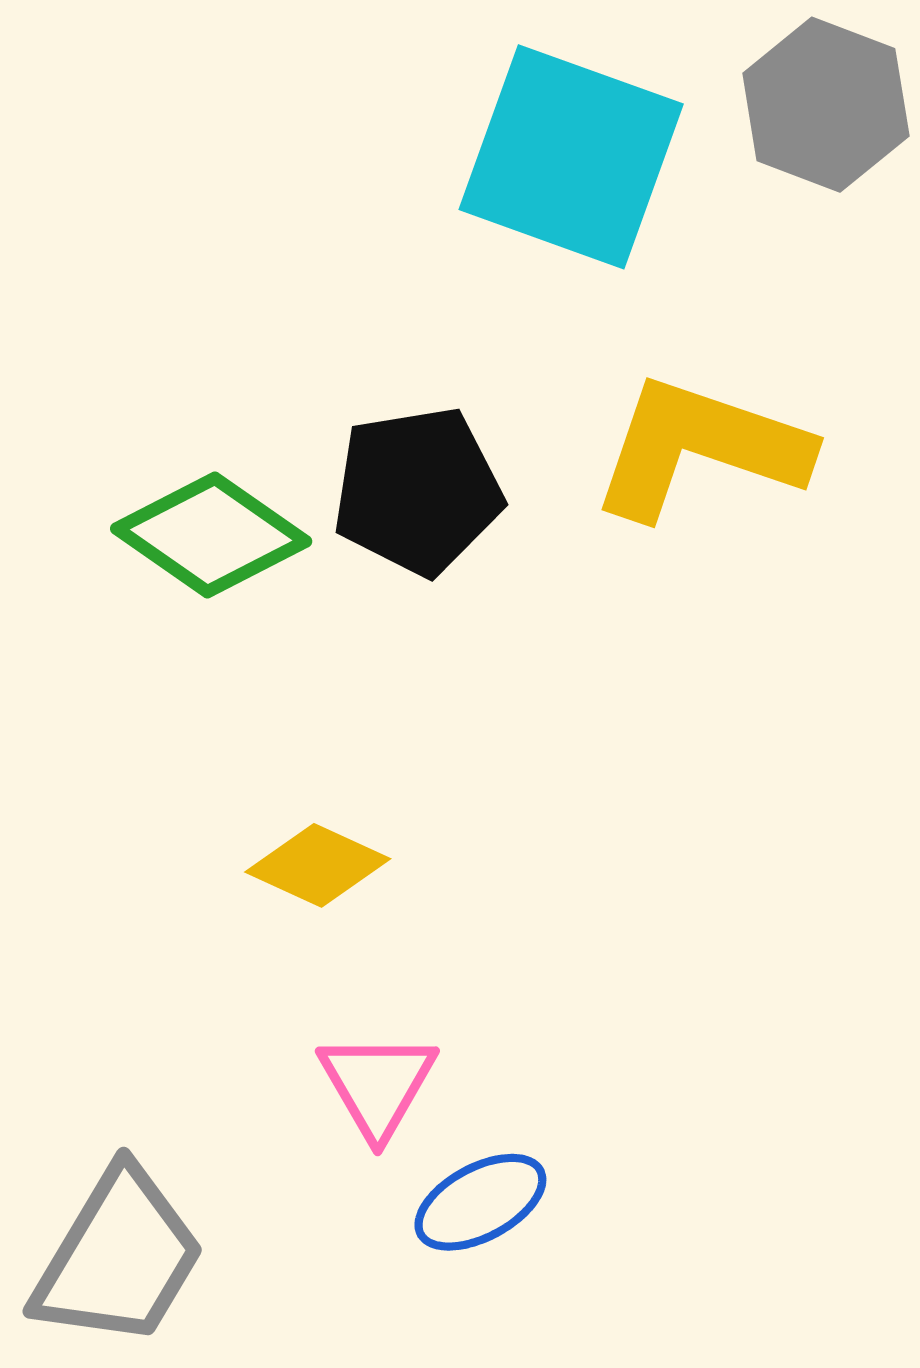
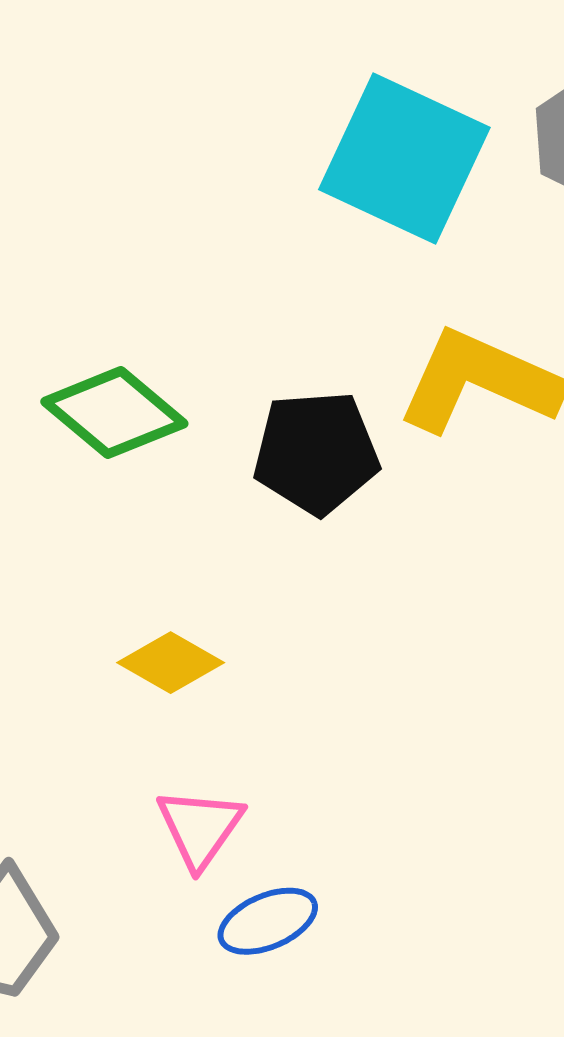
black pentagon: (418, 491) -> (316, 453), moved

